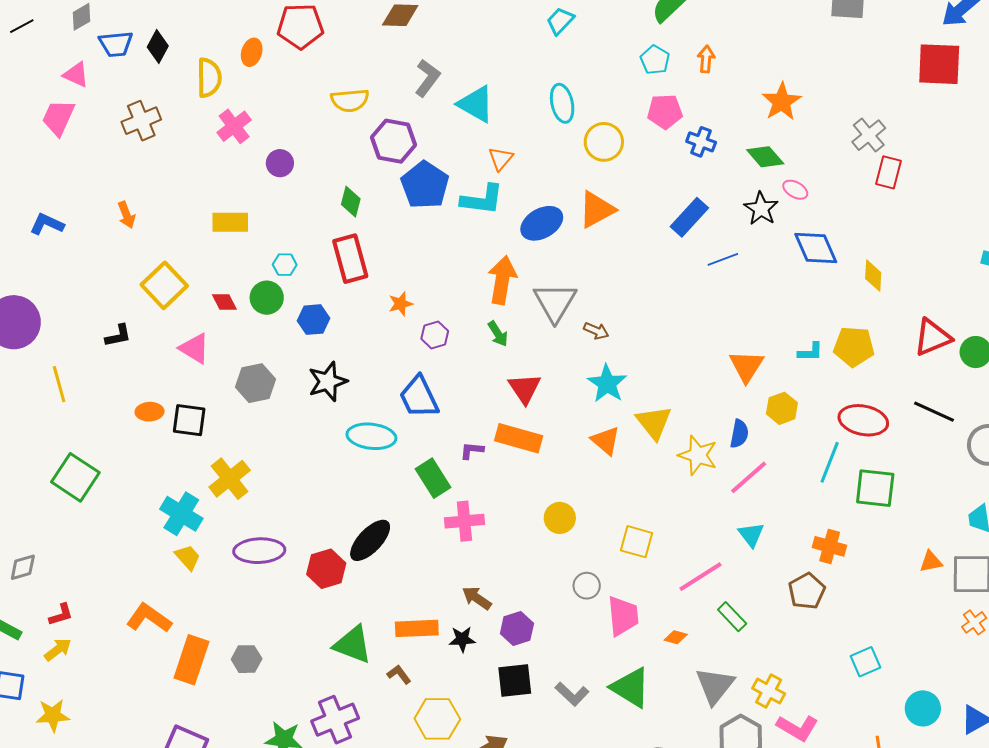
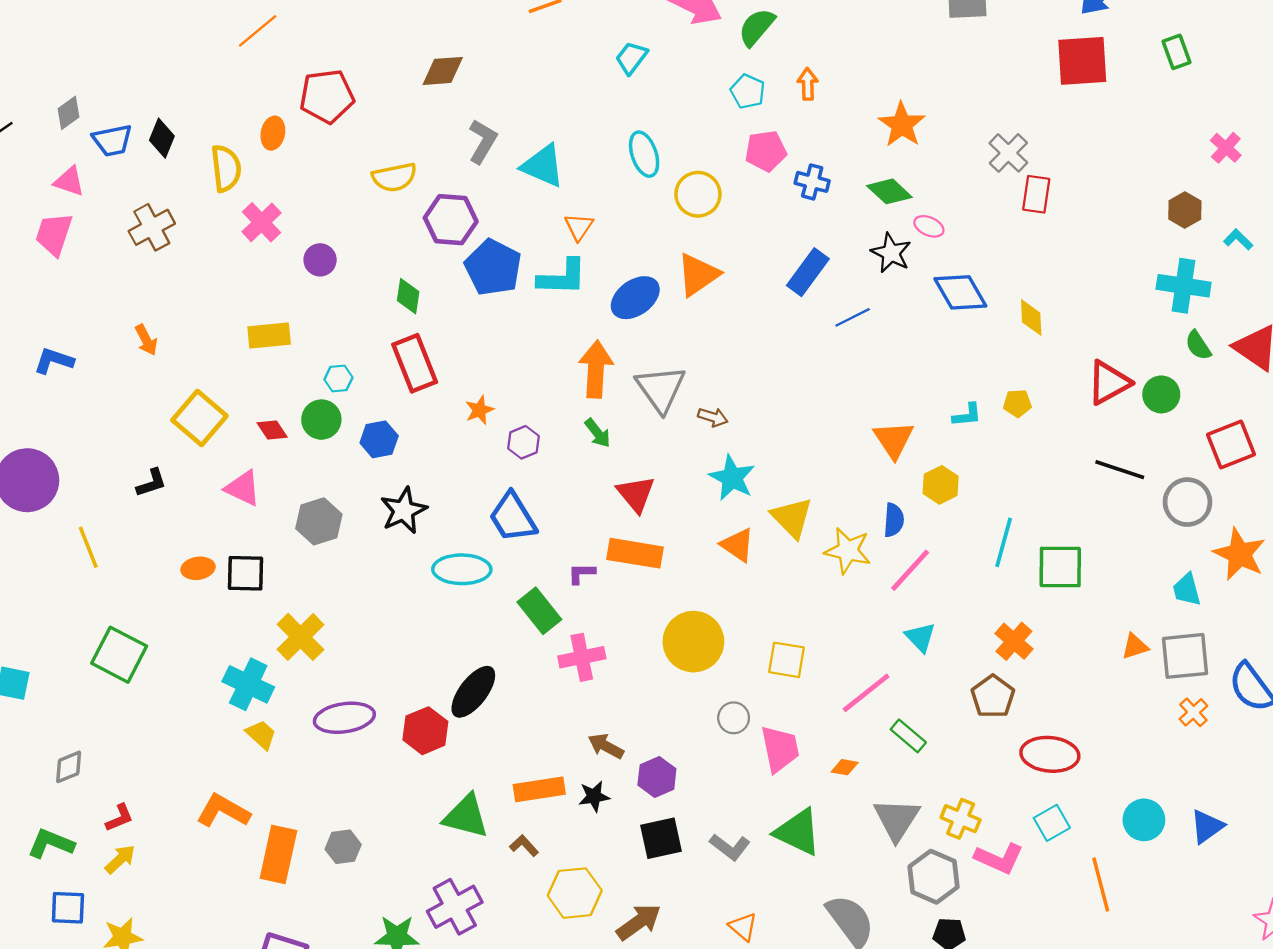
yellow pentagon: (854, 347) -> (1017, 403), size x0.6
red ellipse: (863, 420) -> (1050, 754), moved
yellow circle: (560, 518) -> (693, 642), size x1.6
orange cross: (830, 546) -> (1014, 641), turned 32
cyan square: (866, 662) -> (1052, 823), moved

